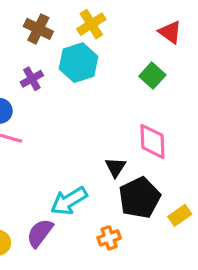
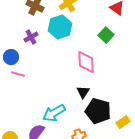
pink diamond: (152, 141) -> (86, 62), moved
black pentagon: (140, 198) -> (98, 111), turned -30

